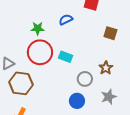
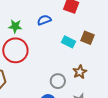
cyan rectangle: (66, 57) -> (68, 42), moved

